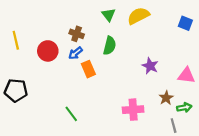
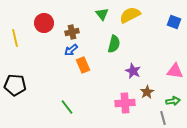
brown cross: (77, 34) -> (72, 32), turned -32
green semicircle: (110, 46) -> (114, 44), moved
red circle: (48, 51) -> (44, 23), moved
purple star: (150, 66) -> (133, 71), moved
brown star: (166, 98) -> (147, 92), moved

